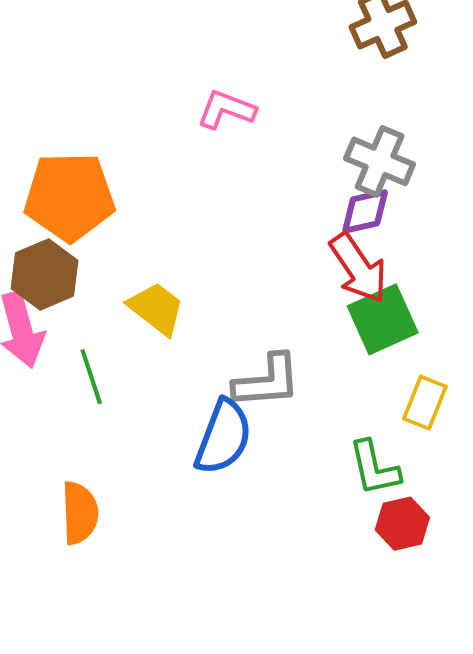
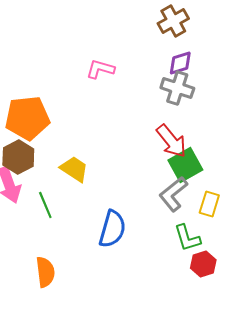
purple diamond: (365, 211) -> (180, 63), moved
gray L-shape: (267, 381) -> (173, 194), moved, turned 150

